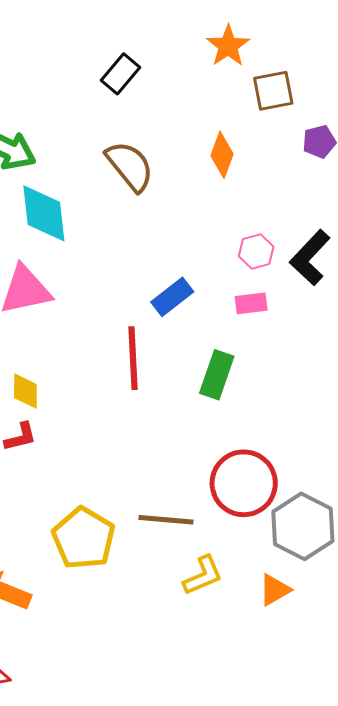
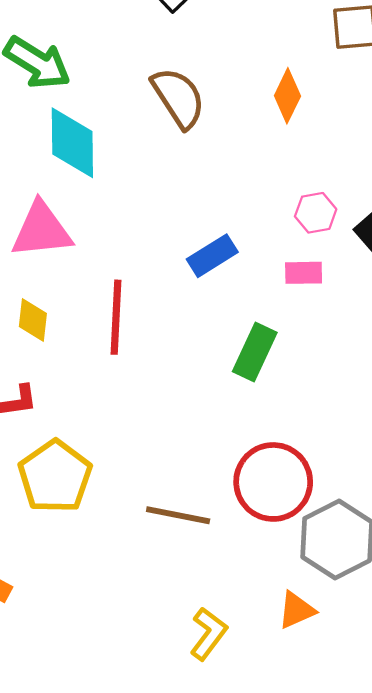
red line: (133, 358) -> (116, 317), moved
yellow diamond: (25, 391) -> (33, 320), moved
yellow pentagon: (84, 538) -> (55, 476), moved
yellow L-shape: (203, 576) -> (208, 634), moved, turned -36

